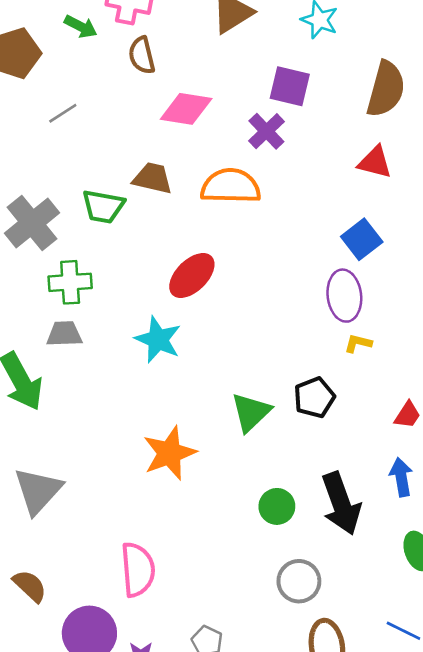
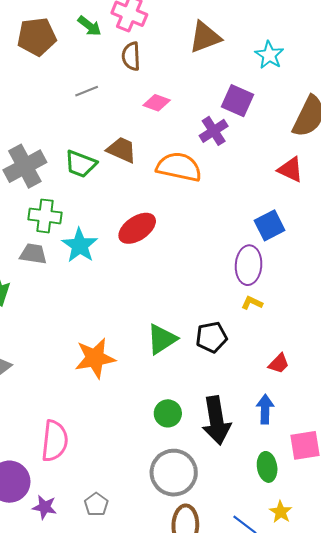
pink diamond: (186, 109) -> (157, 103), size x0.7
gray line: (63, 113) -> (87, 91), moved
cyan star: (158, 340) -> (80, 245), moved
gray circle: (299, 581) -> (174, 473), size x1.4

